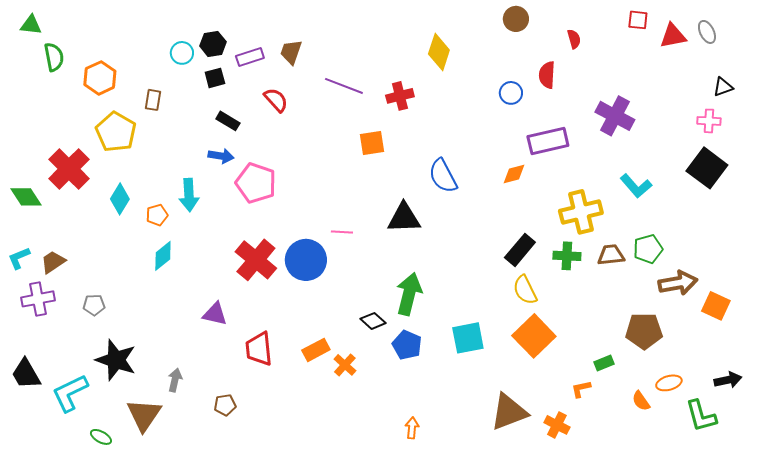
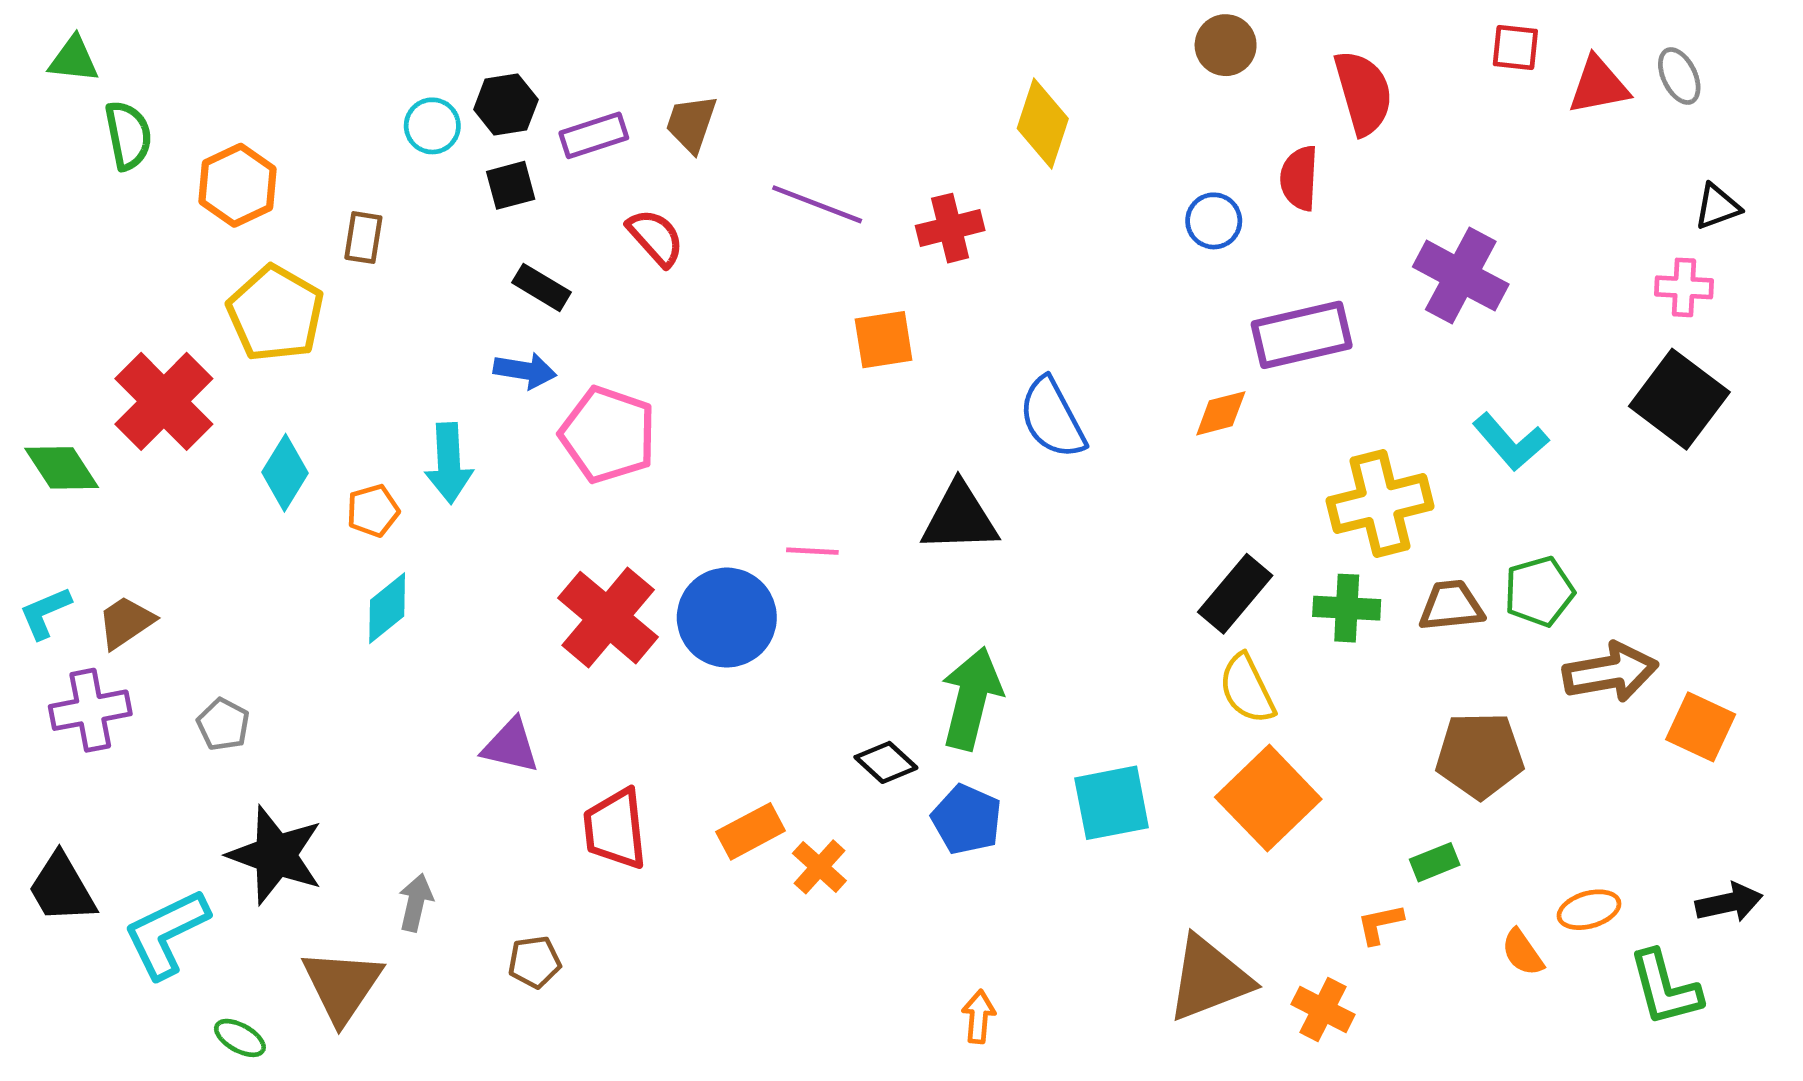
red semicircle: (574, 39) -> (1363, 93), size x1.8
gray pentagon: (94, 305) -> (223, 724), turned 30
brown pentagon: (644, 331) -> (1480, 755), moved

